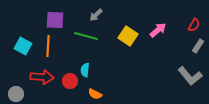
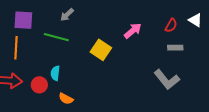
yellow square: (128, 36) -> (101, 50), moved
gray rectangle: (198, 46) -> (175, 48), turned 56

